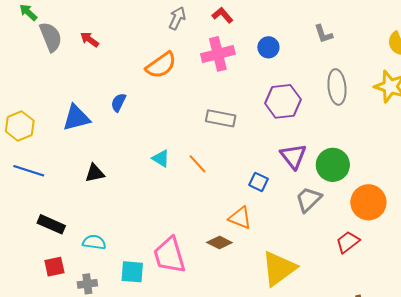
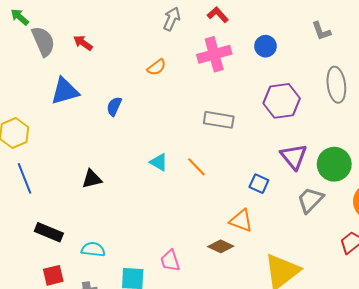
orange semicircle: (161, 65) -> (157, 67), size x0.6
blue triangle: (76, 118) -> (65, 91), moved
blue line: (29, 171) -> (25, 178), turned 52
pink trapezoid: (169, 255) -> (170, 261), size x0.6

